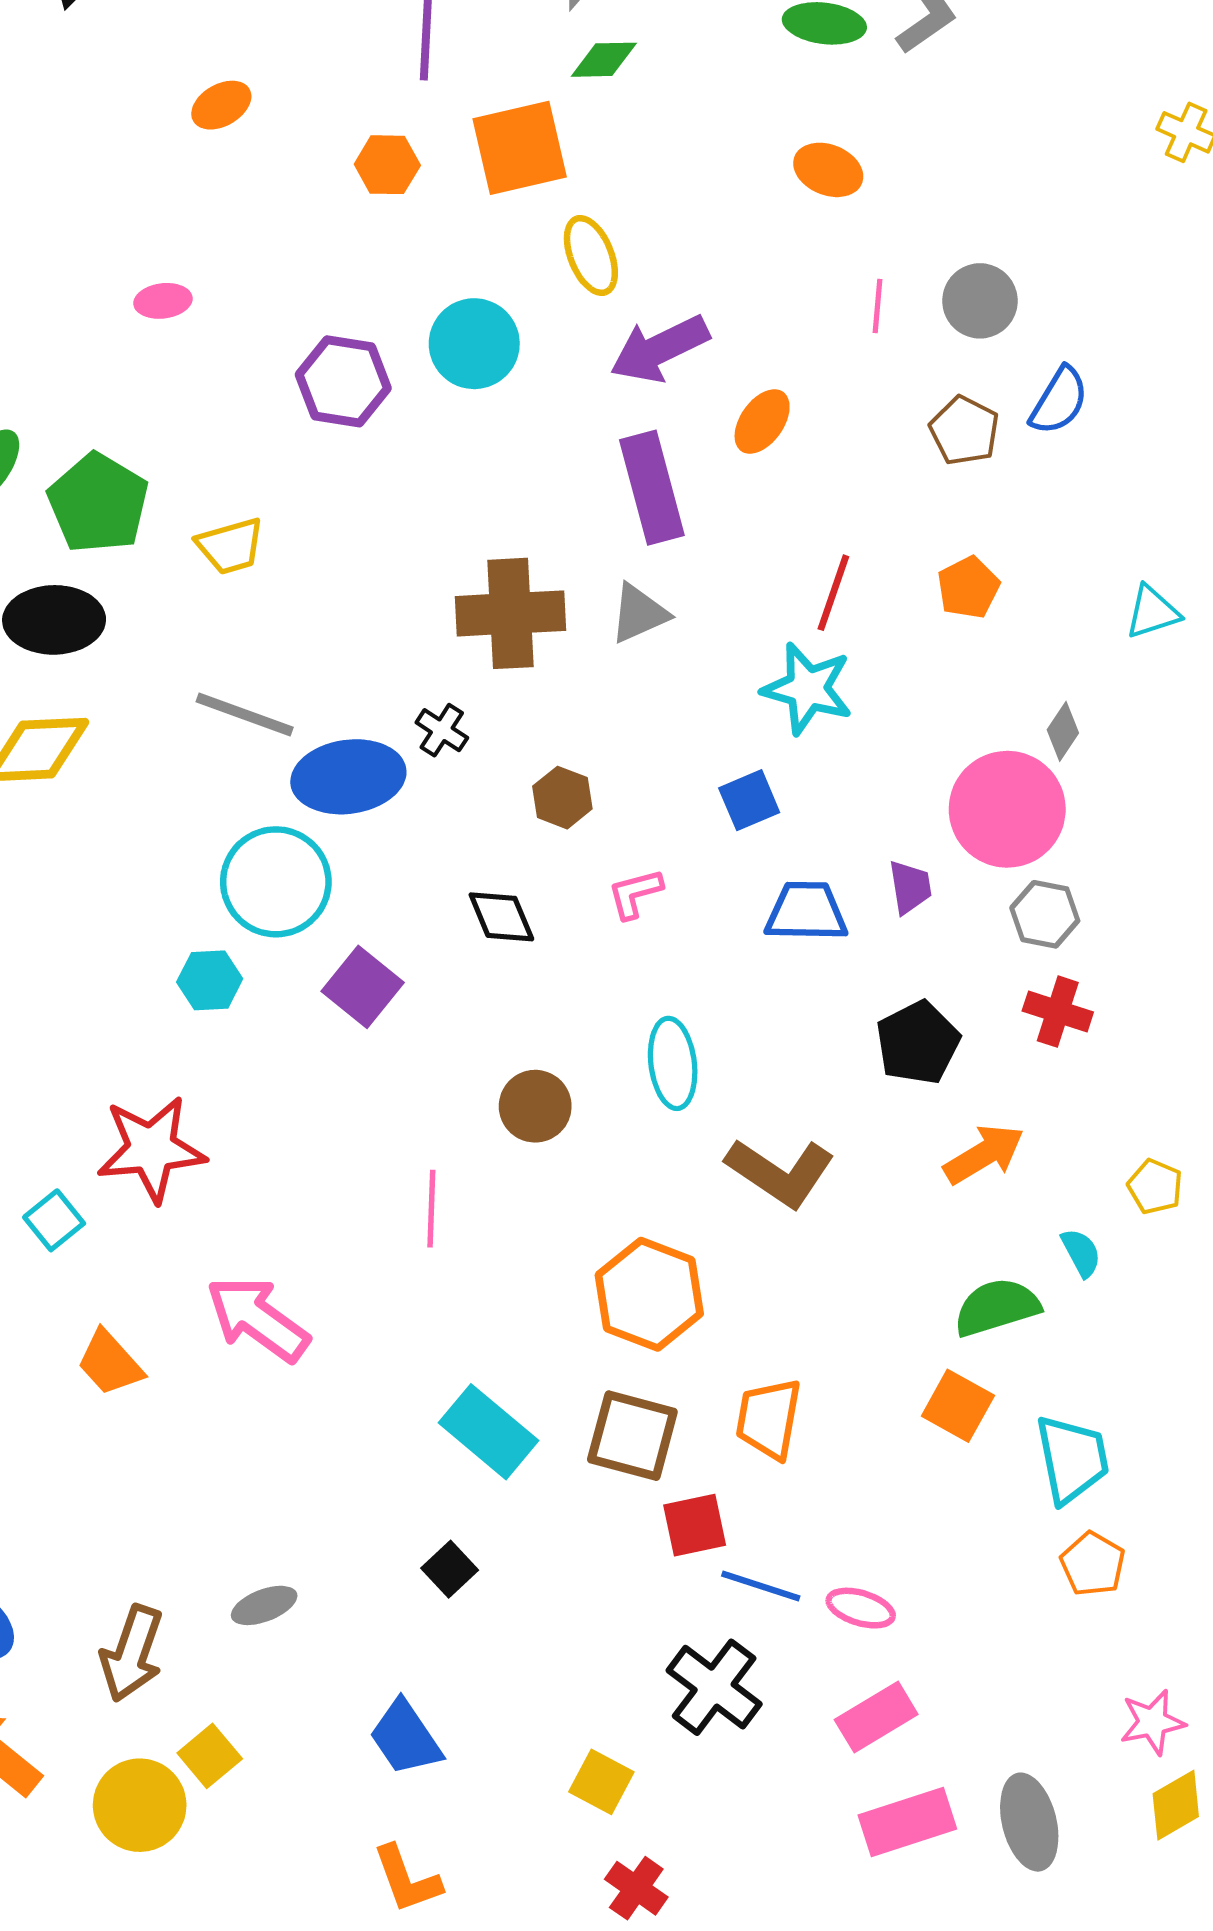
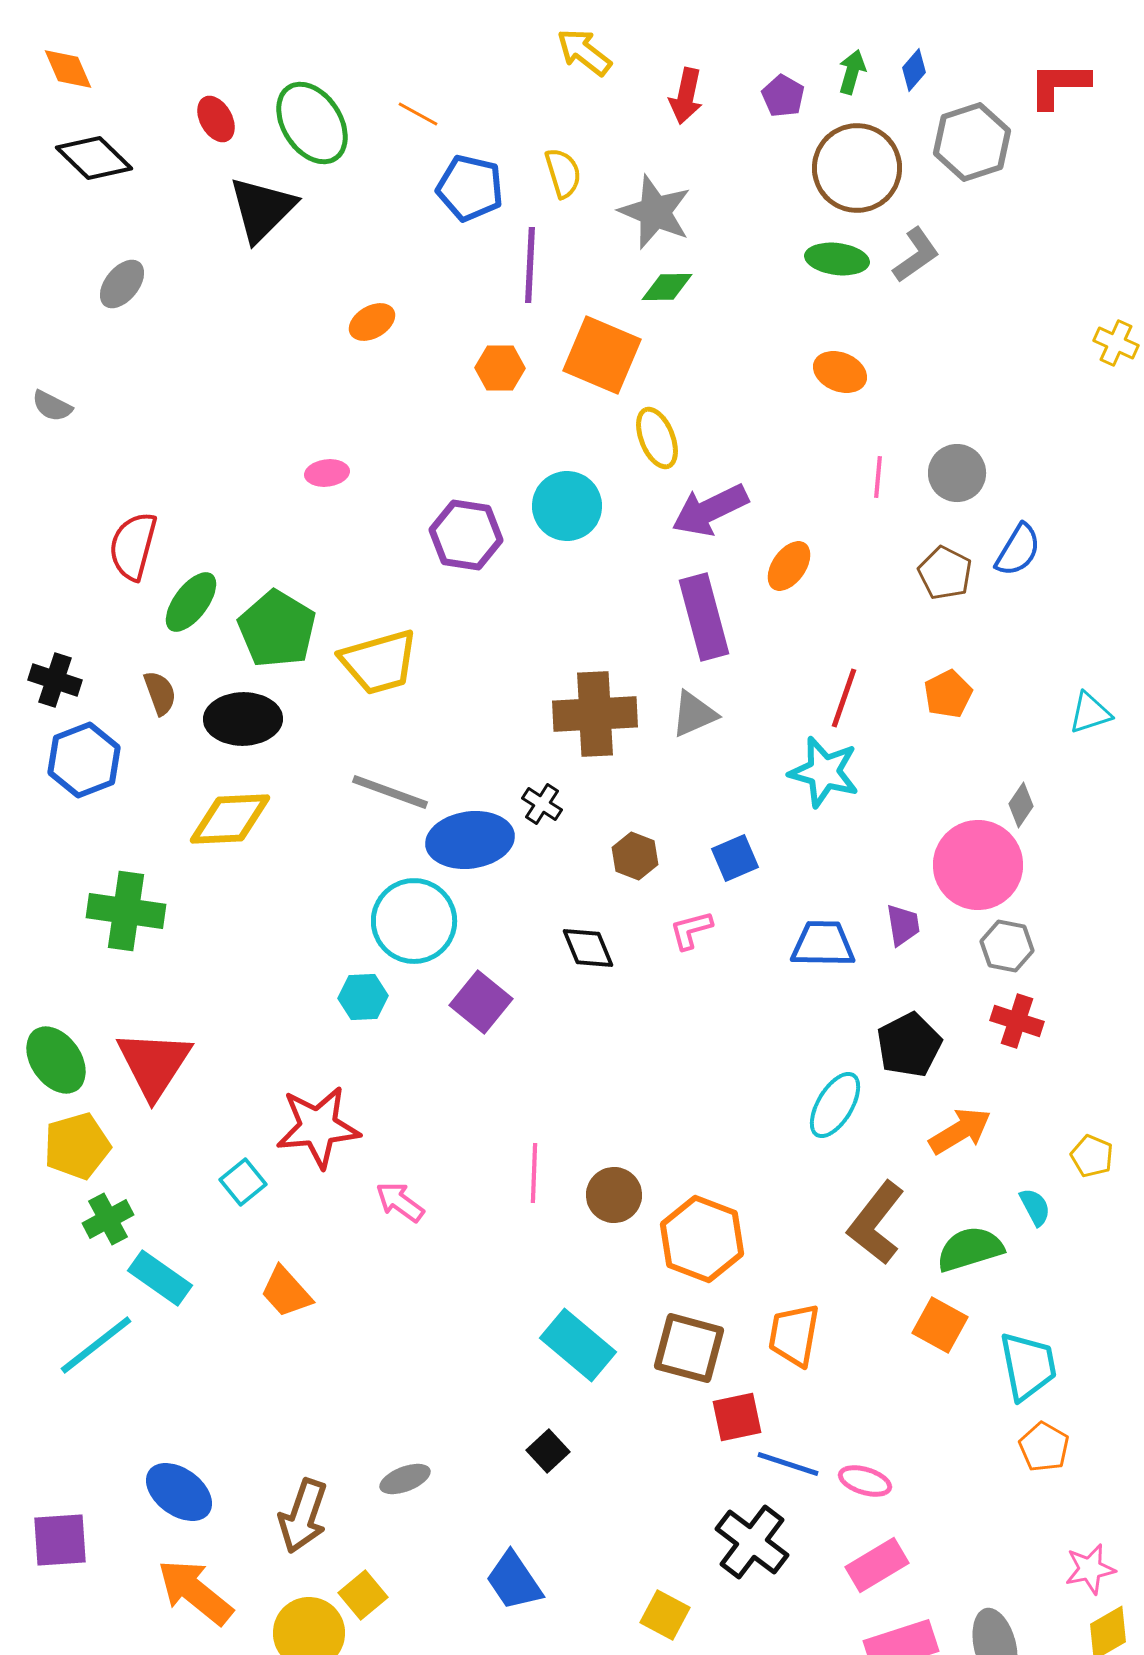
orange square: (520, 148) -> (602, 355), turned 36
yellow trapezoid: (230, 546) -> (379, 662), size x1.5
blue square: (749, 800) -> (735, 858), moved
cyan ellipse: (673, 1063) -> (835, 1105), moved, turned 38
brown circle: (535, 1106) -> (614, 1195), moved
brown L-shape: (780, 1172) -> (876, 1223), moved, turned 94
pink arrow: (258, 1319) -> (400, 1202), moved, size x0.6

